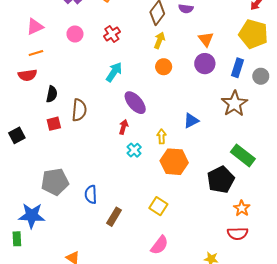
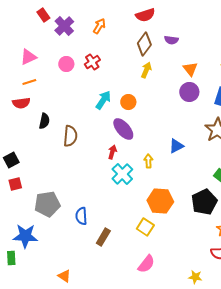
red cross: (112, 34) -> (92, 62), moved
orange circle: (164, 67) -> (128, 102), moved
red square: (54, 124) -> (15, 184), moved
cyan cross: (134, 150) -> (122, 174), size x1.5
orange hexagon: (174, 162) -> (160, 201), moved

